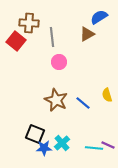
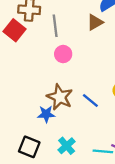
black square: (35, 134) -> (29, 147), moved
blue star: (44, 148) -> (46, 114), moved

